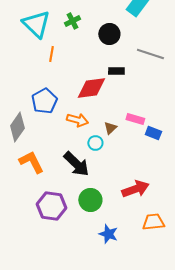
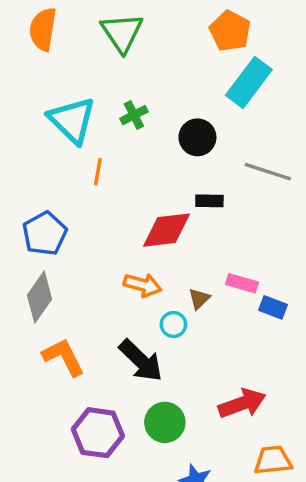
blue pentagon: (44, 101) -> (45, 233), moved

